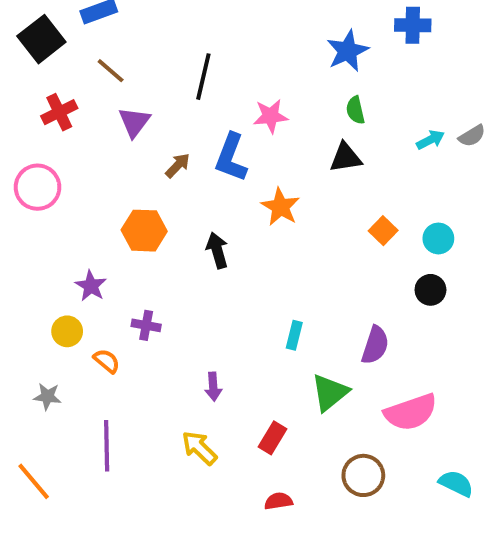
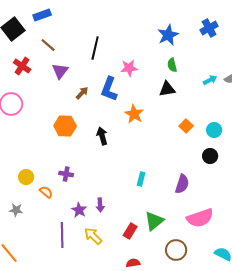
blue cross: (413, 25) -> (209, 28), moved, turned -30
red cross: (59, 112) -> (22, 66), turned -30
purple star: (91, 286) -> (79, 210), moved
green triangle: (330, 393) -> (154, 221), moved
purple line: (107, 446) -> (62, 235), moved

